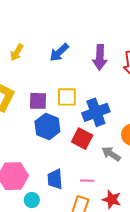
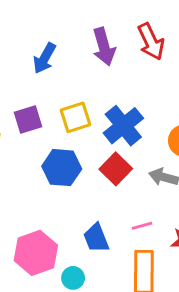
purple square: (38, 101) -> (28, 119), moved
red square: (82, 139) -> (116, 169), turned 35

